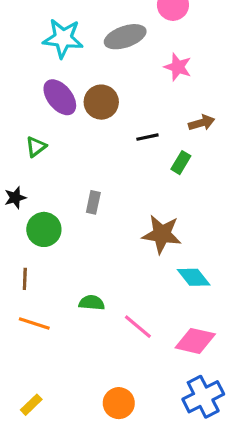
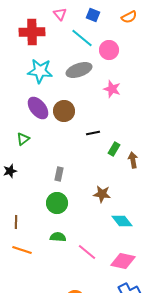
brown arrow: (202, 123) -> (133, 160), moved, turned -84
green circle: (44, 229) -> (57, 203), moved
brown star: (162, 234) -> (102, 194), size x0.7

